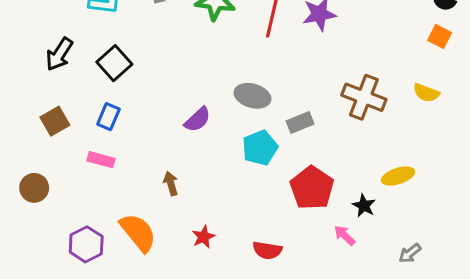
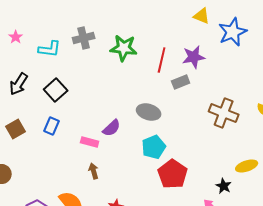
gray rectangle: (300, 123) -> (181, 82), moved
pink rectangle: (101, 160) -> (90, 142), moved
red pentagon: (312, 188) -> (173, 174), moved

